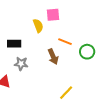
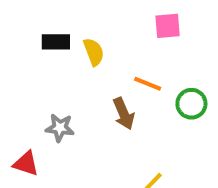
pink square: (53, 15) -> (168, 26), moved
black rectangle: (14, 44) -> (56, 42), moved

